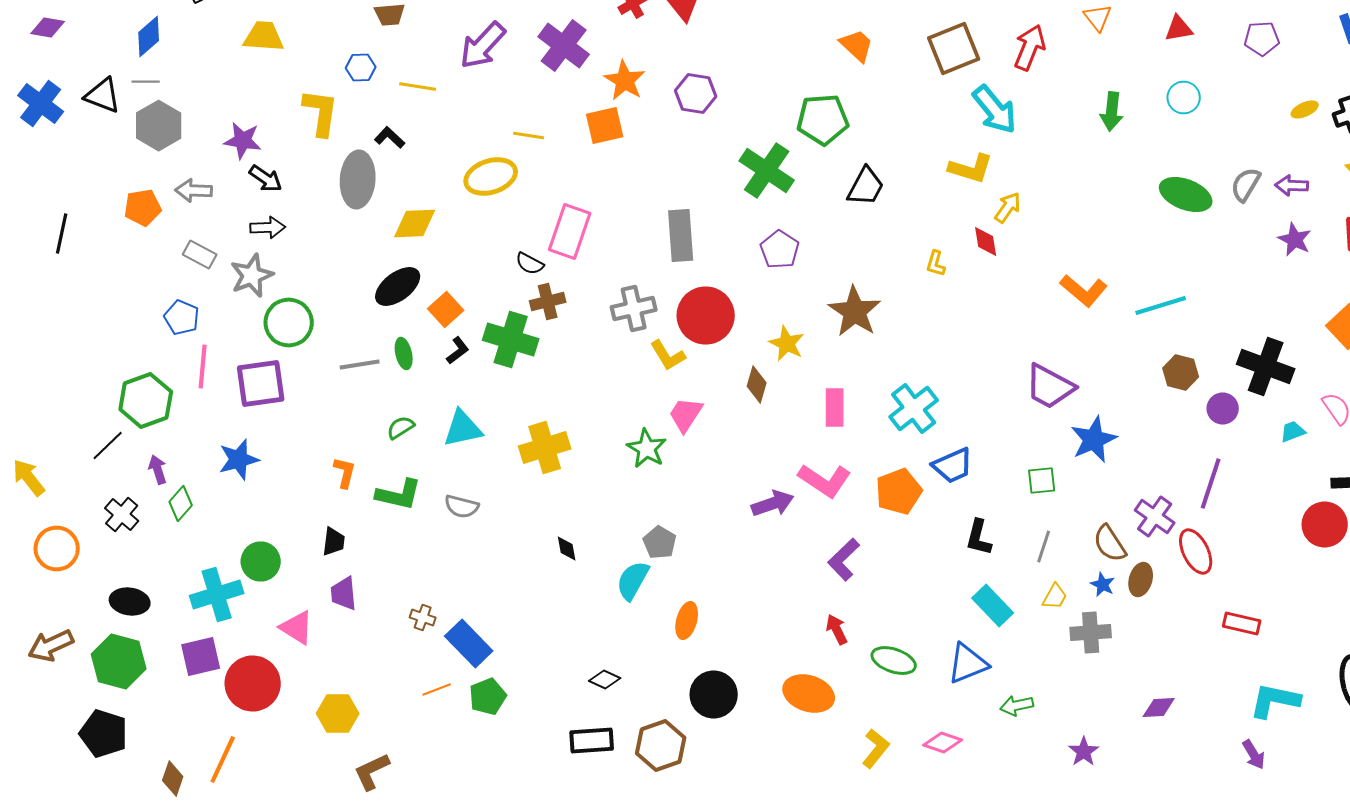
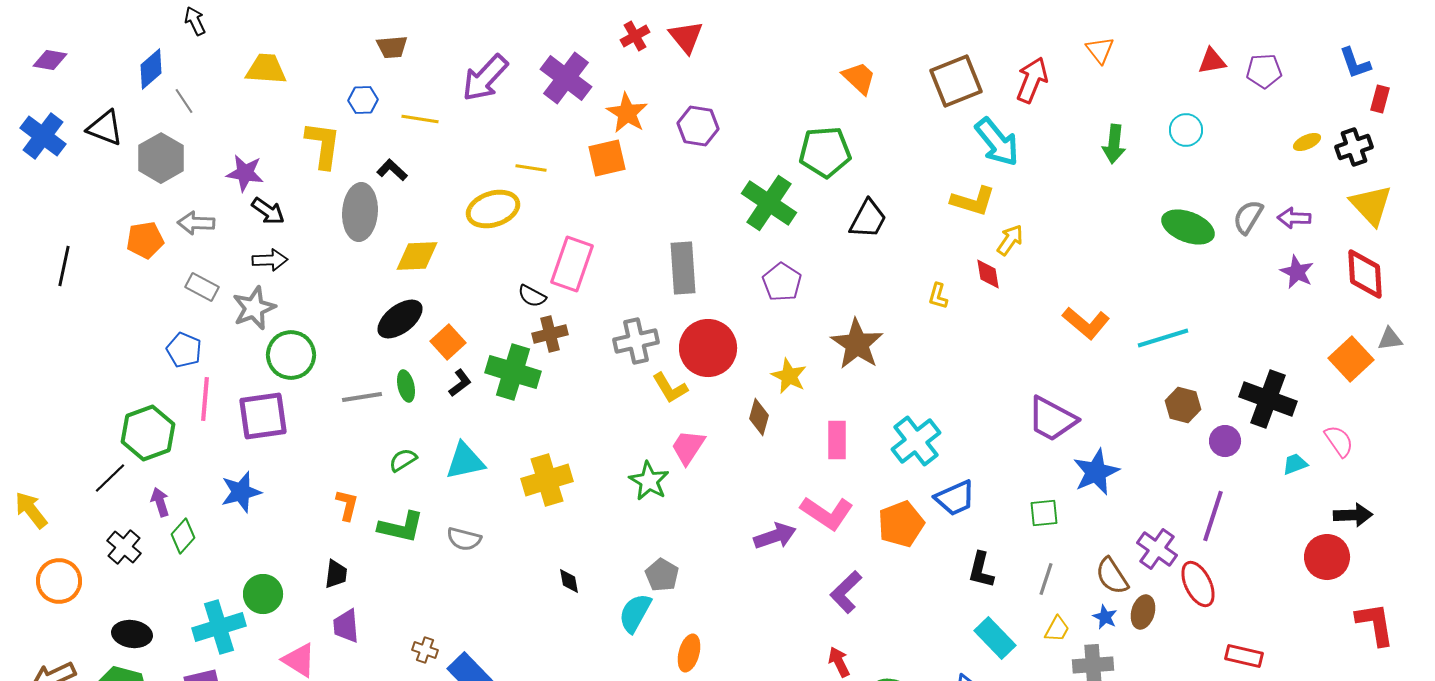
red triangle: (1179, 28) -> (1212, 61), moved
gray line: (146, 82) -> (184, 101), moved, turned 56

